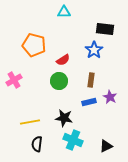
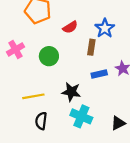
blue star: (94, 50) -> (105, 28), moved
brown rectangle: (91, 80) -> (91, 47), moved
green circle: (59, 81) -> (49, 56), moved

